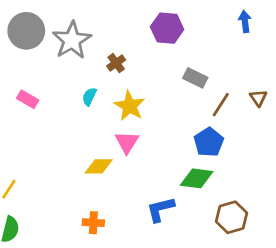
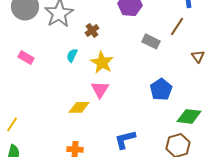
brown line: (221, 105) -> (177, 26), moved
green diamond: (197, 178) -> (189, 116), moved

